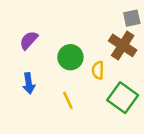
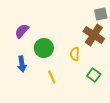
green circle: (70, 57) -> (44, 48), moved
green square: (123, 98) -> (94, 75), size x0.6

